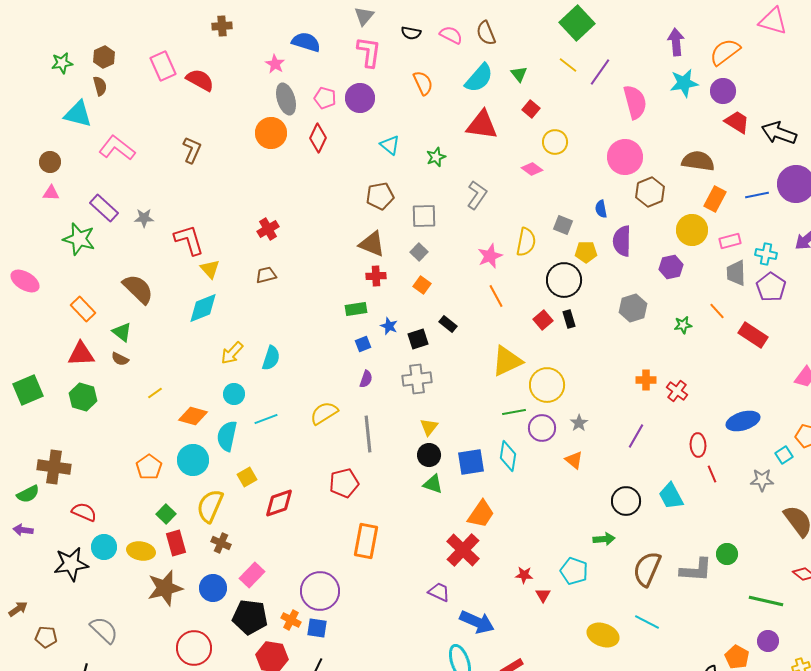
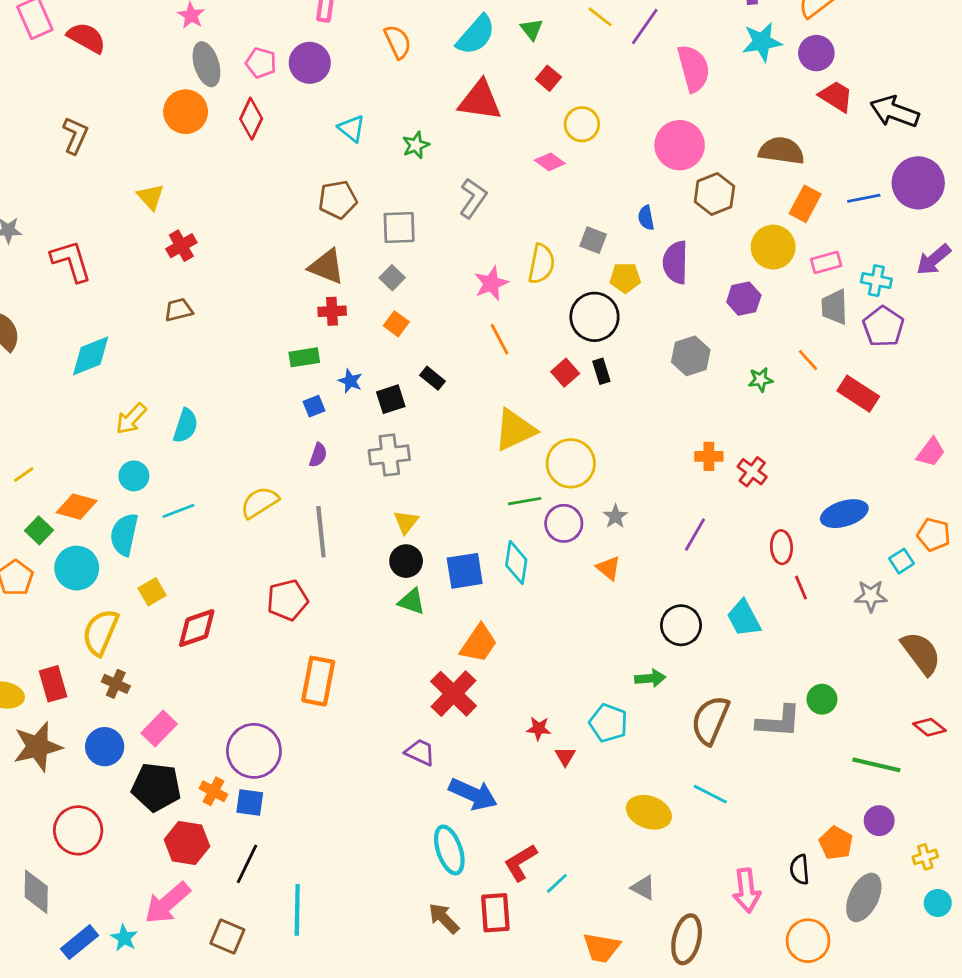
yellow triangle: (210, 269) -> (151, 197), moved
green square: (166, 514) -> (39, 530), moved

